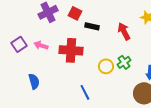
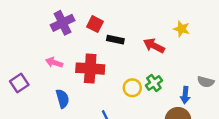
red arrow: (124, 31) -> (154, 46), turned -36
purple square: (19, 44) -> (19, 83), moved
blue semicircle: (34, 81) -> (63, 99), moved

